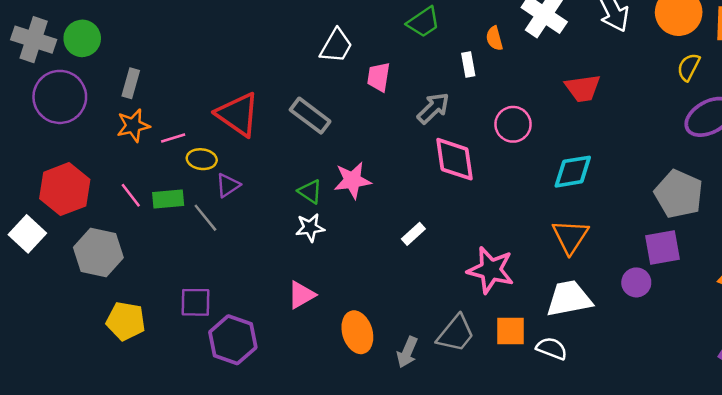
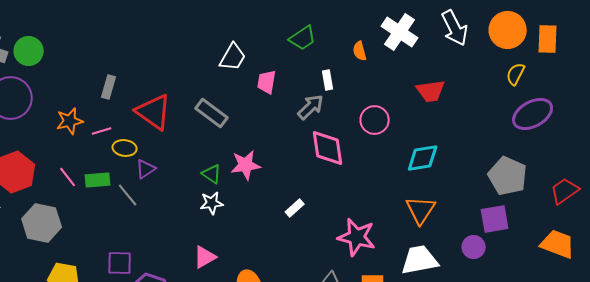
white rectangle: (468, 65) -> (328, 80), moved
gray rectangle: (131, 83) -> (109, 87), moved

